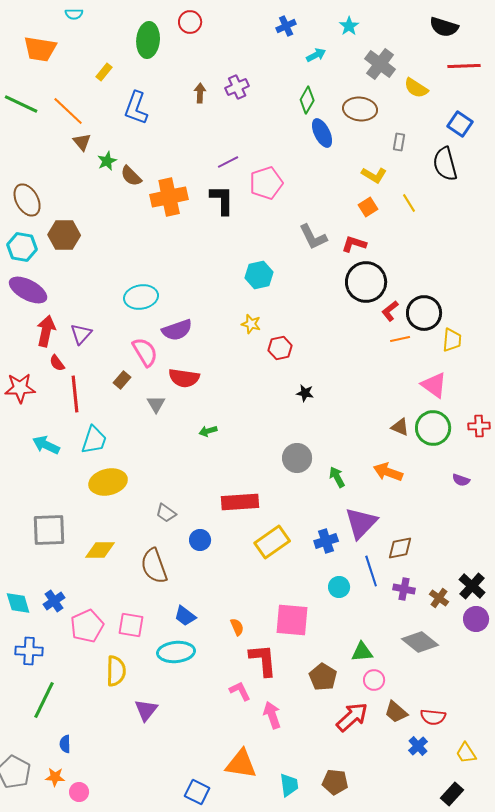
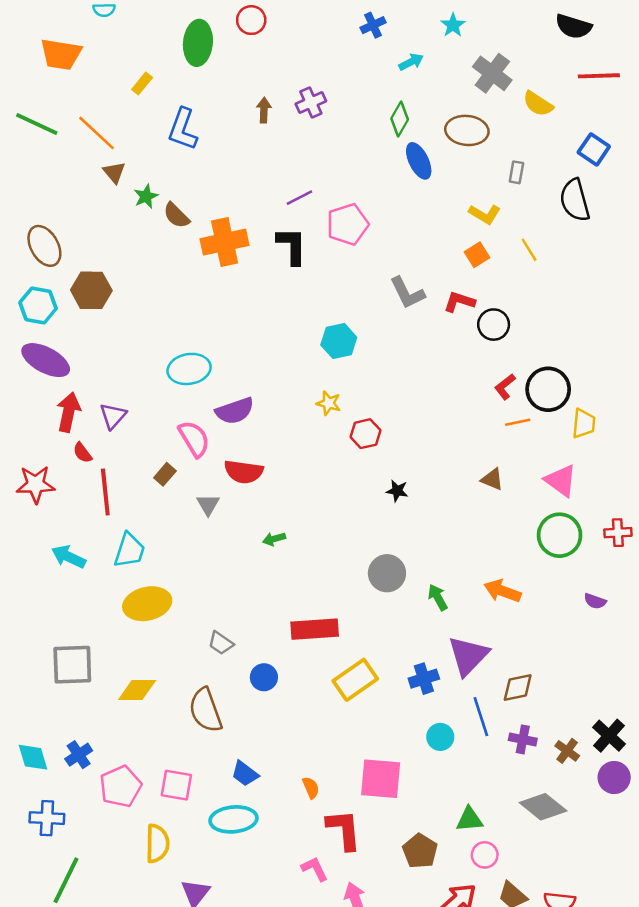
black circle: (366, 282) -> (494, 325), moved, size x0.6
brown triangle: (400, 427) -> (492, 479), moved

